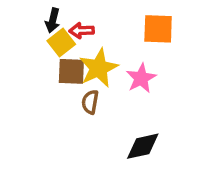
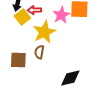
brown square: (71, 71) -> (18, 60), moved
pink star: (141, 78) -> (61, 15), moved

